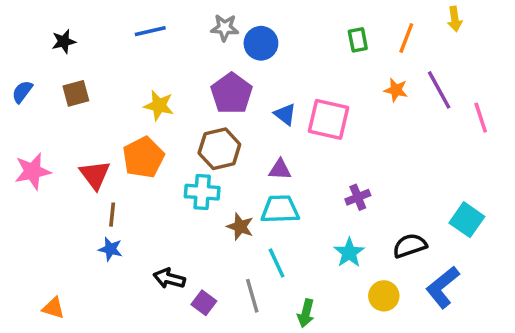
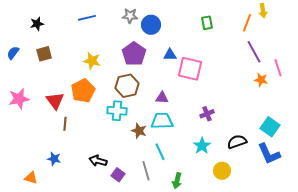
orange line: (406, 38) -> (247, 23), moved
orange star: (396, 90) -> (261, 80), moved
blue triangle: (285, 114) -> (170, 55), moved, turned -40
blue star: (110, 249) -> (54, 159), moved
blue L-shape: (443, 287) -> (269, 154), moved, turned -75

